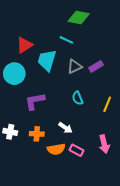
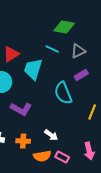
gray triangle: (75, 66) -> (78, 51), moved
cyan semicircle: (78, 98) -> (63, 93), moved, size x1.6
purple L-shape: (35, 101) -> (21, 109), turned -140

